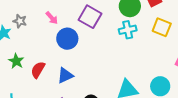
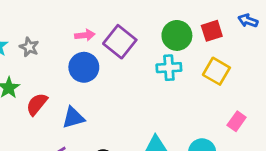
pink arrow: (52, 18) -> (85, 35), moved, turned -64
gray star: (20, 21) -> (29, 47), moved

